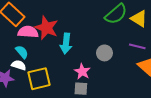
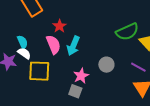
red star: (46, 28) -> (59, 26), size x0.6
pink semicircle: (28, 32) -> (53, 45), moved, turned 48
cyan semicircle: (22, 52) -> (22, 42), moved

